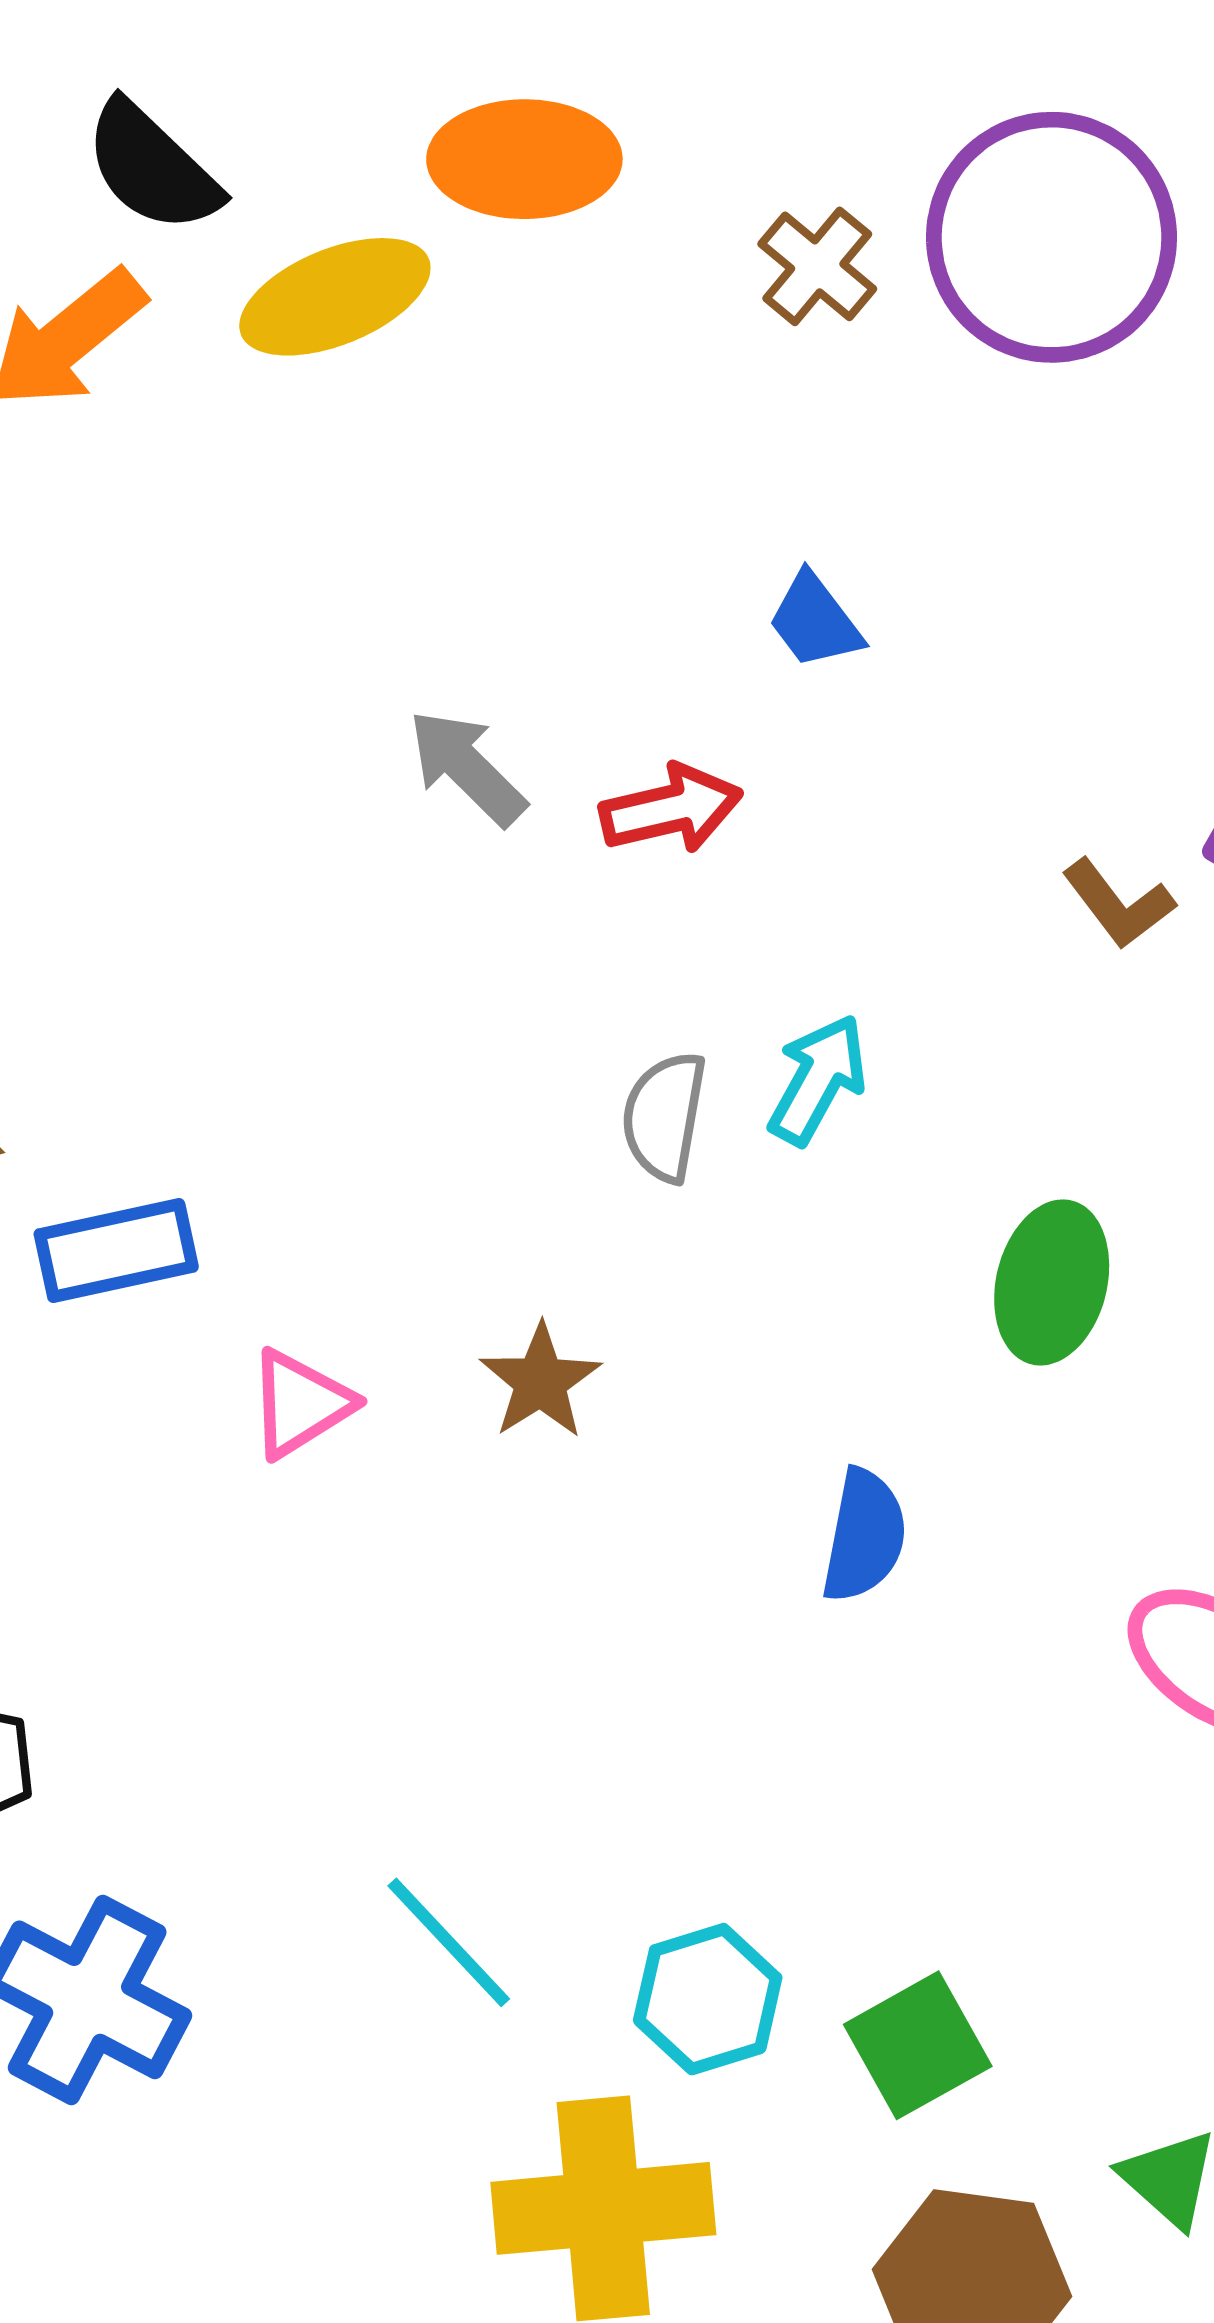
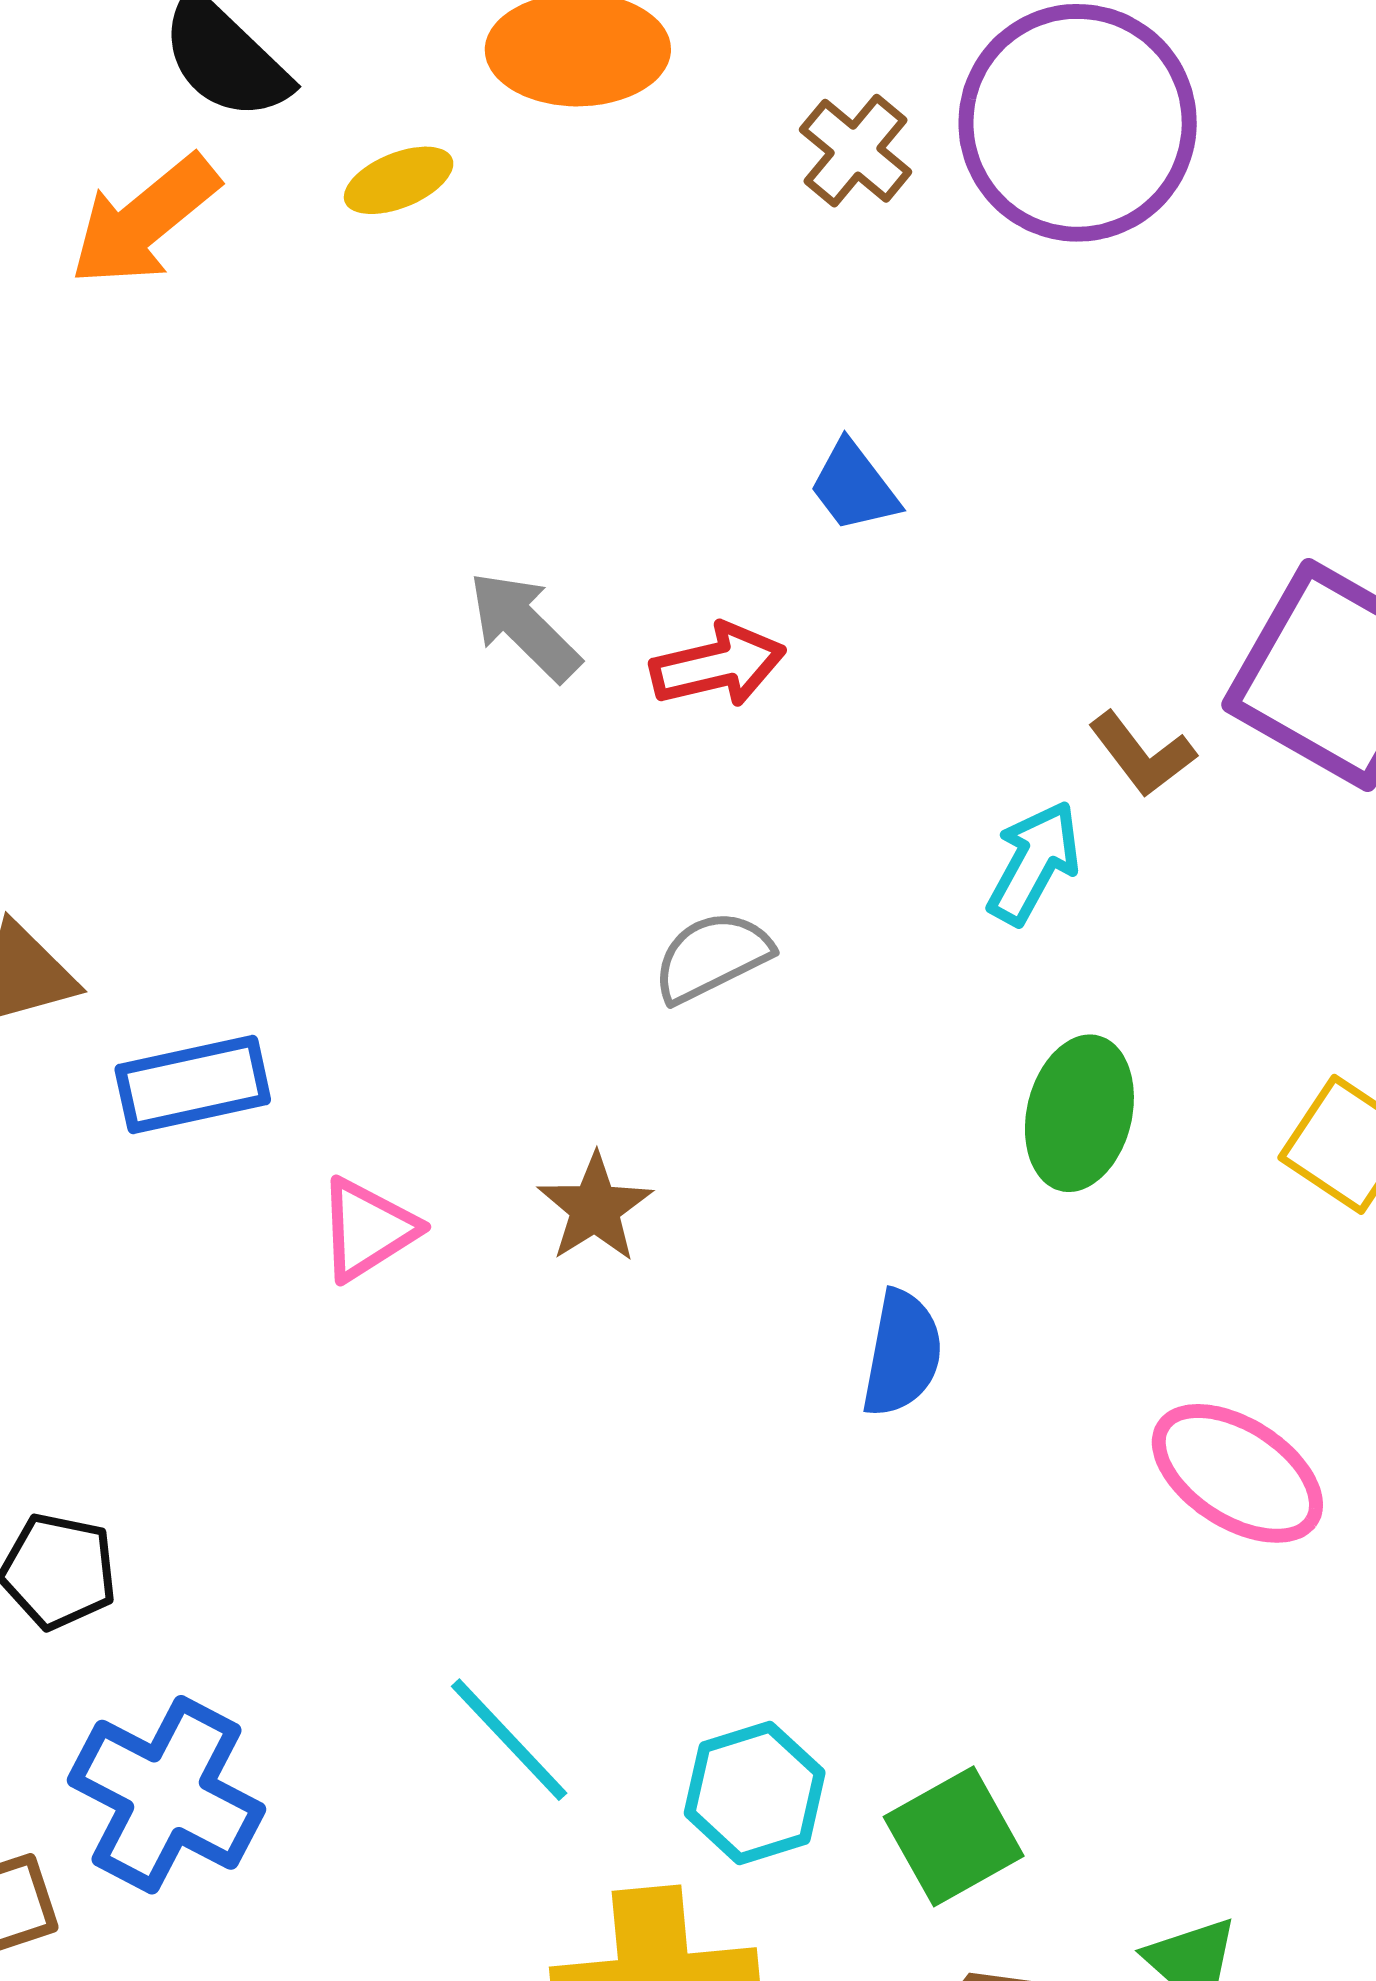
yellow ellipse: (335, 297) -> (399, 180), size x0.6
cyan arrow: (818, 1080) -> (1034, 863), moved
gray semicircle: (664, 1117) -> (712, 957), turned 54

